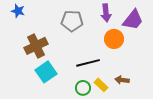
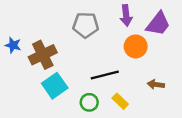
blue star: (18, 11) -> (13, 45), moved
brown arrow: (122, 80) -> (156, 85), moved
green circle: (83, 88) -> (89, 102), moved

